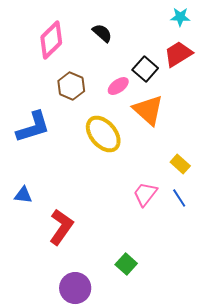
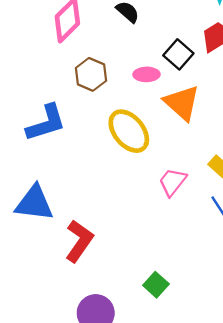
pink ellipse: (118, 86) -> (147, 74), turned 35
pink trapezoid: (145, 194) -> (173, 182), moved
blue triangle: (23, 195) -> (34, 203), size x1.8

